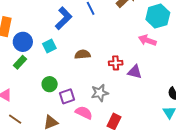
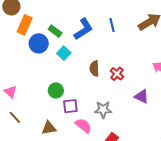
cyan square: (49, 46) -> (64, 53), turned -32
brown semicircle: (83, 54) -> (94, 68), turned -98
green rectangle: (20, 62) -> (55, 31), moved, turned 72
red cross: (116, 63) -> (117, 74), moved, turned 32

